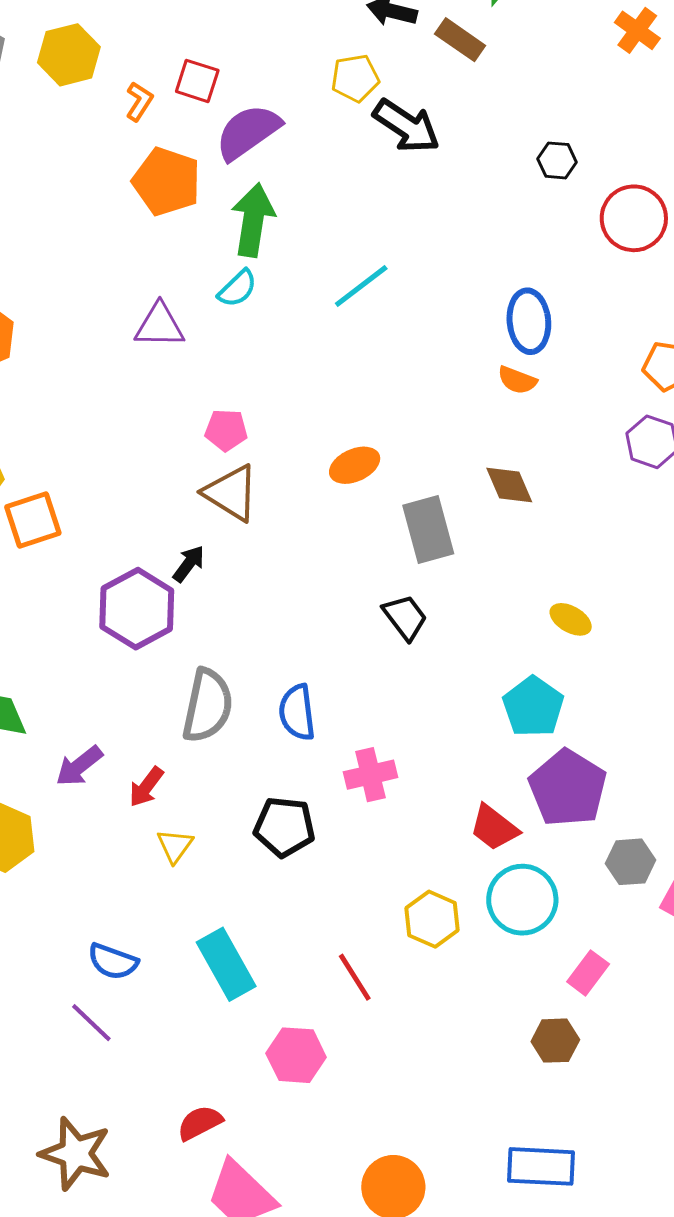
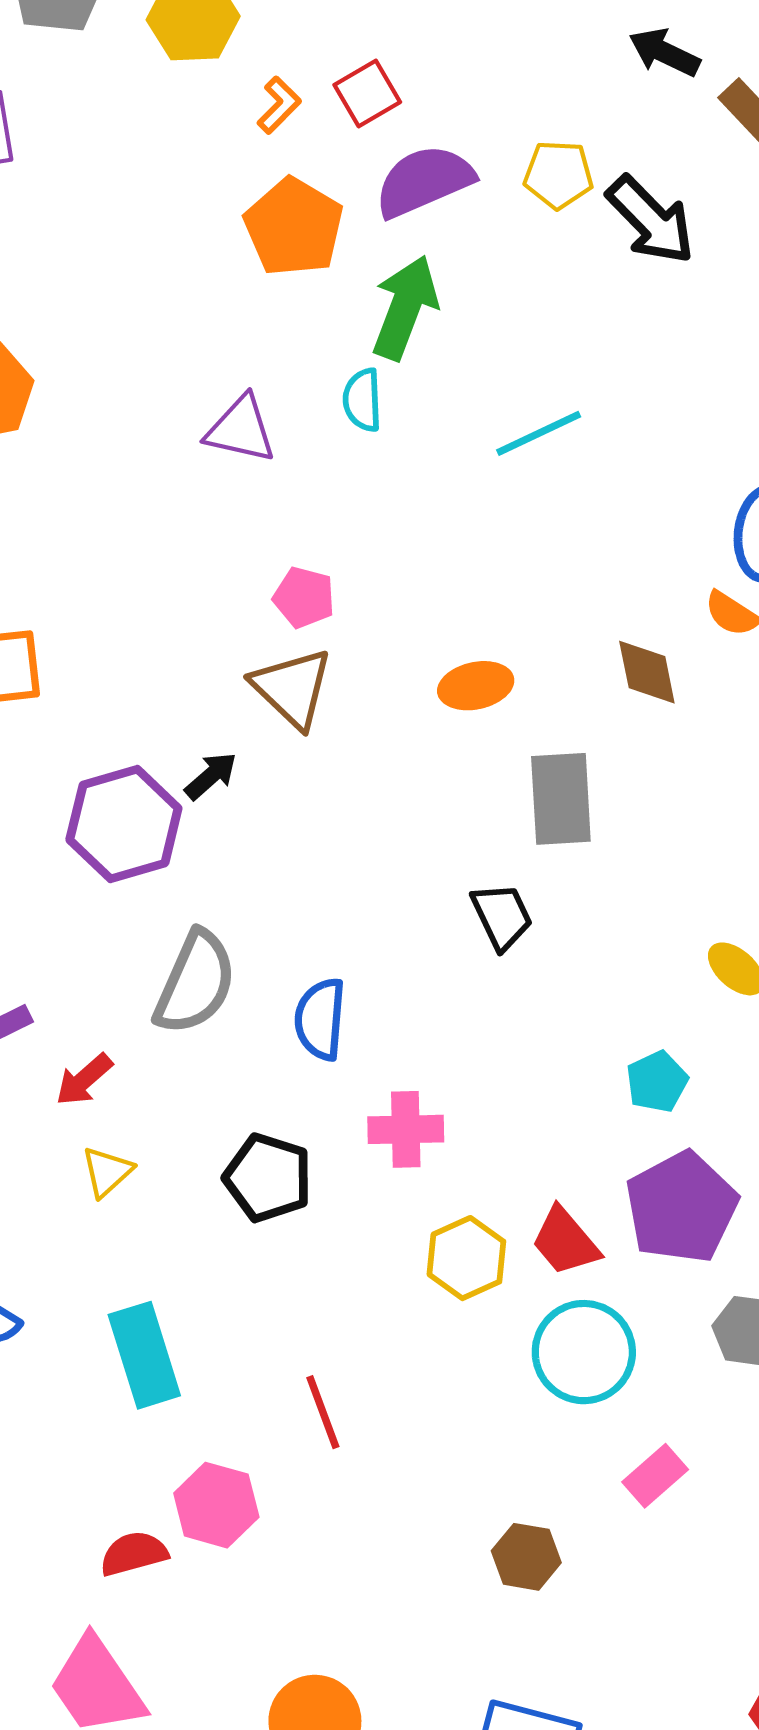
yellow pentagon: (355, 78) -> (558, 175), moved
red square: (197, 81) -> (367, 93), turned 30
cyan semicircle: (237, 289) -> (362, 400), turned 120
brown diamond: (509, 485) -> (647, 672), moved
cyan pentagon: (533, 707) -> (657, 1082), size x0.7
yellow hexagon: (432, 919) -> (466, 1258), moved
brown hexagon: (555, 1041) -> (526, 1557), moved
red semicircle: (200, 1123) -> (134, 1554), moved

